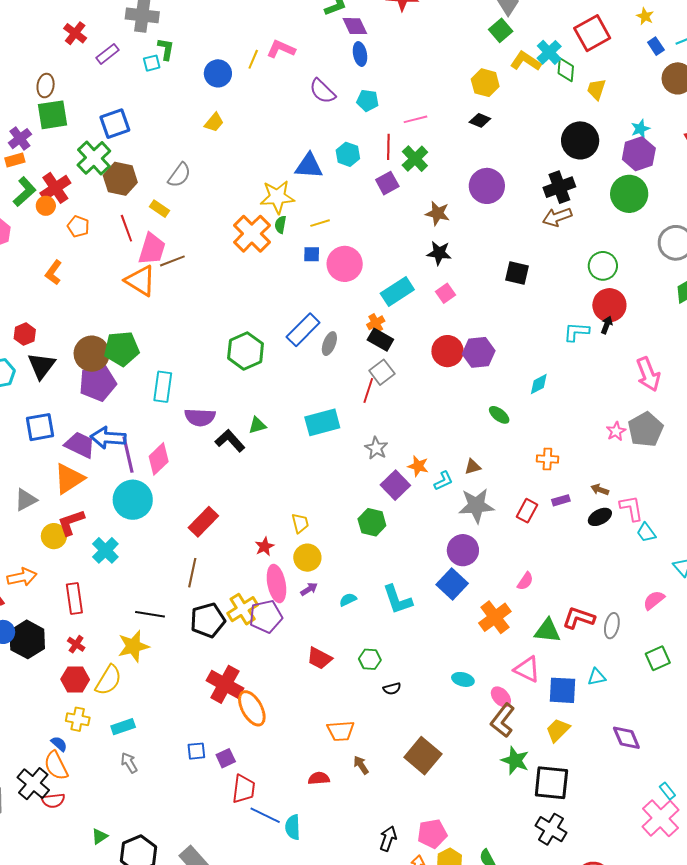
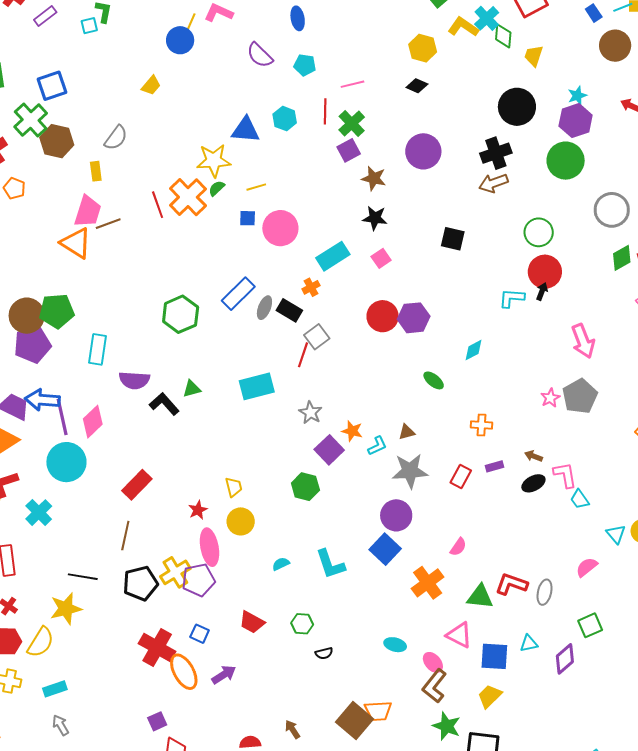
blue circle: (218, 73) -> (180, 40), moved
purple square: (387, 183) -> (349, 150), moved
yellow rectangle: (160, 209) -> (96, 171), turned 48
green semicircle: (280, 225) -> (217, 188), turned 36
red line: (126, 228) -> (158, 205), moved
black rectangle: (380, 340) -> (289, 310), moved
purple arrow: (309, 589) -> (224, 675), moved, size x1.4
orange trapezoid: (341, 731) -> (378, 711), moved
purple diamond: (626, 738) -> (565, 659), moved, turned 72
blue square: (196, 751) -> (200, 634), moved, turned 30

